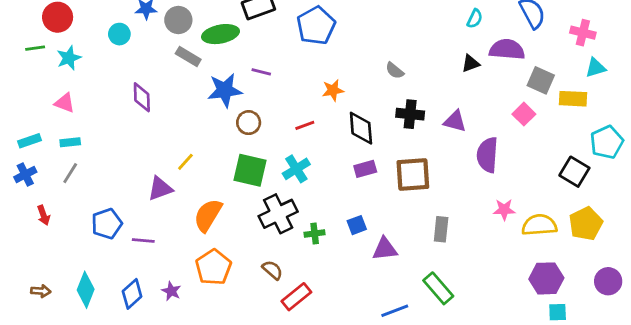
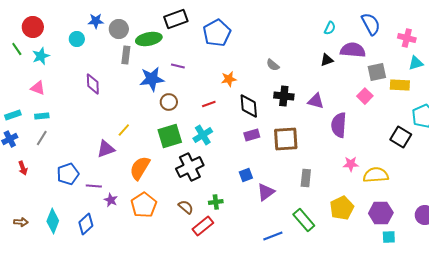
green line: (35, 48) -> (17, 49), turned 64
gray rectangle: (188, 57) -> (126, 55), turned 66
gray square: (541, 80) -> (377, 72), turned -36
green square: (250, 170) -> (170, 136), turned -30
yellow pentagon: (586, 224) -> (342, 208), moved
green cross: (315, 233) -> (216, 202), moved
purple triangle: (385, 249) -> (266, 192), turned -30
purple star: (171, 291) -> (111, 200), moved

